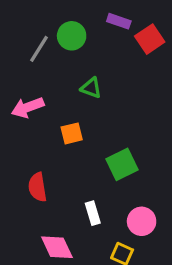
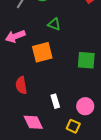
orange square: (72, 133) -> (42, 52), size x1.5
green square: (122, 164) -> (86, 60), moved, turned 30

